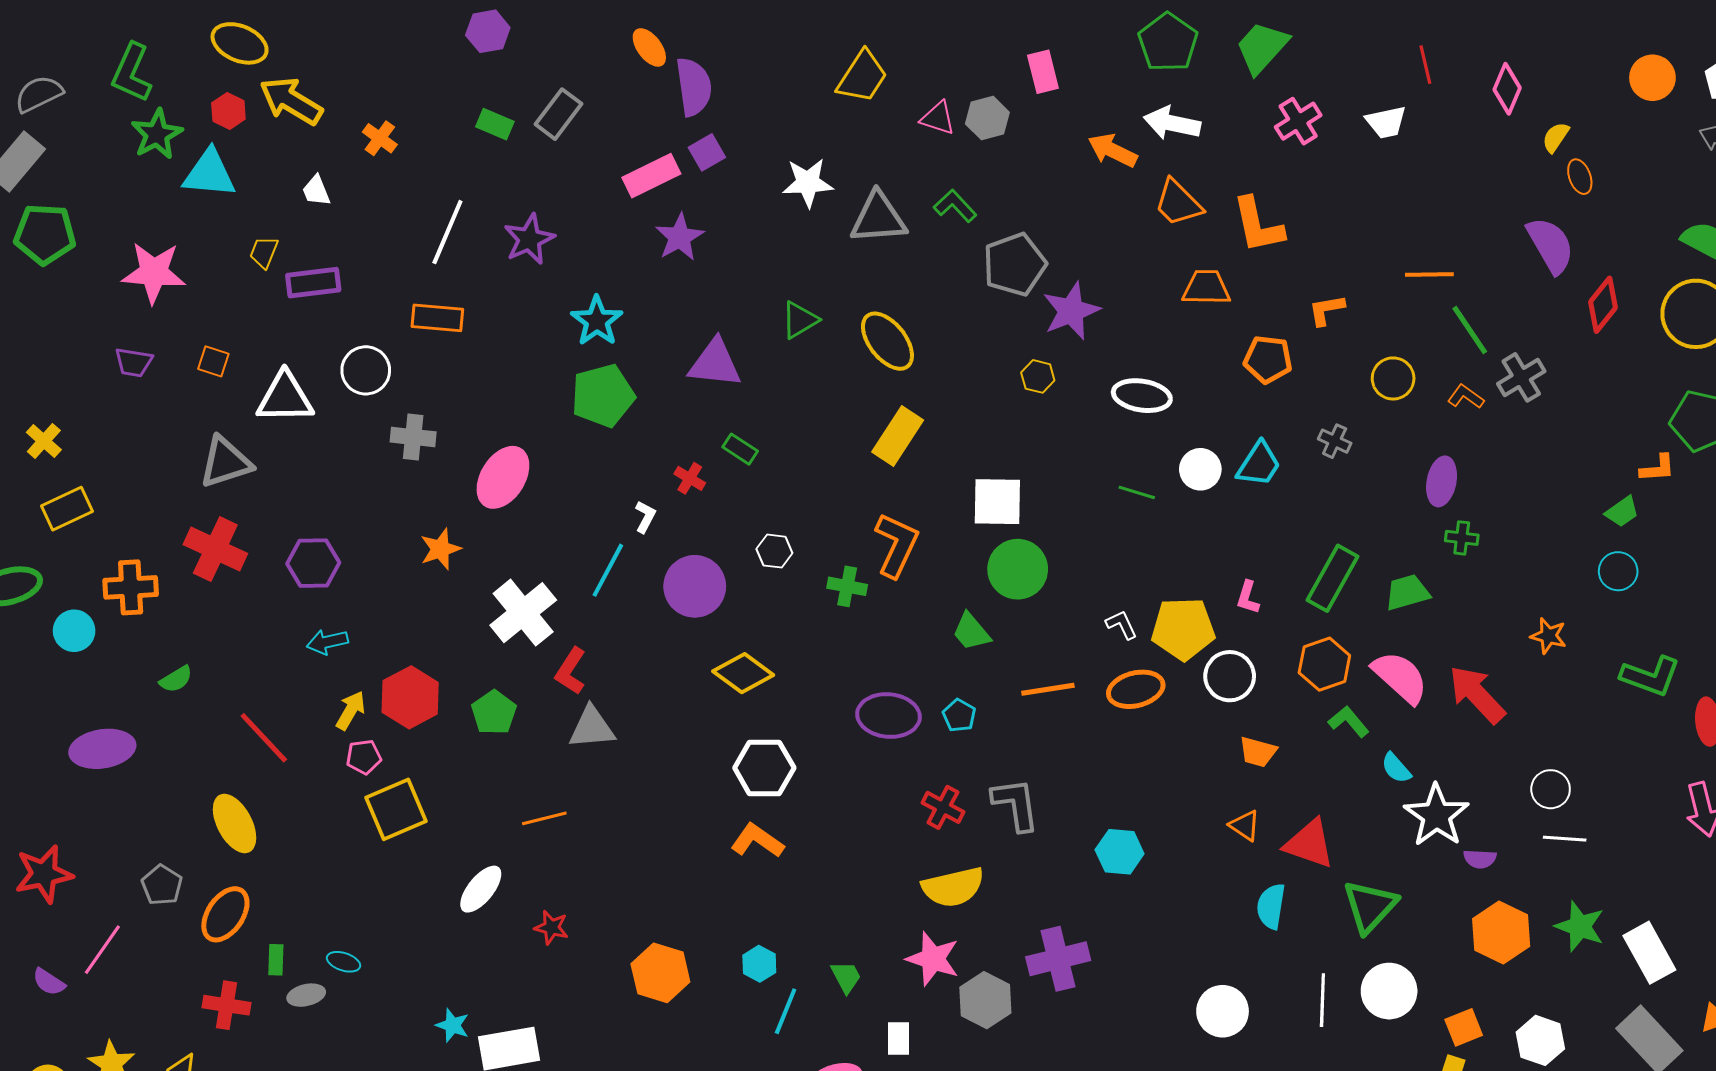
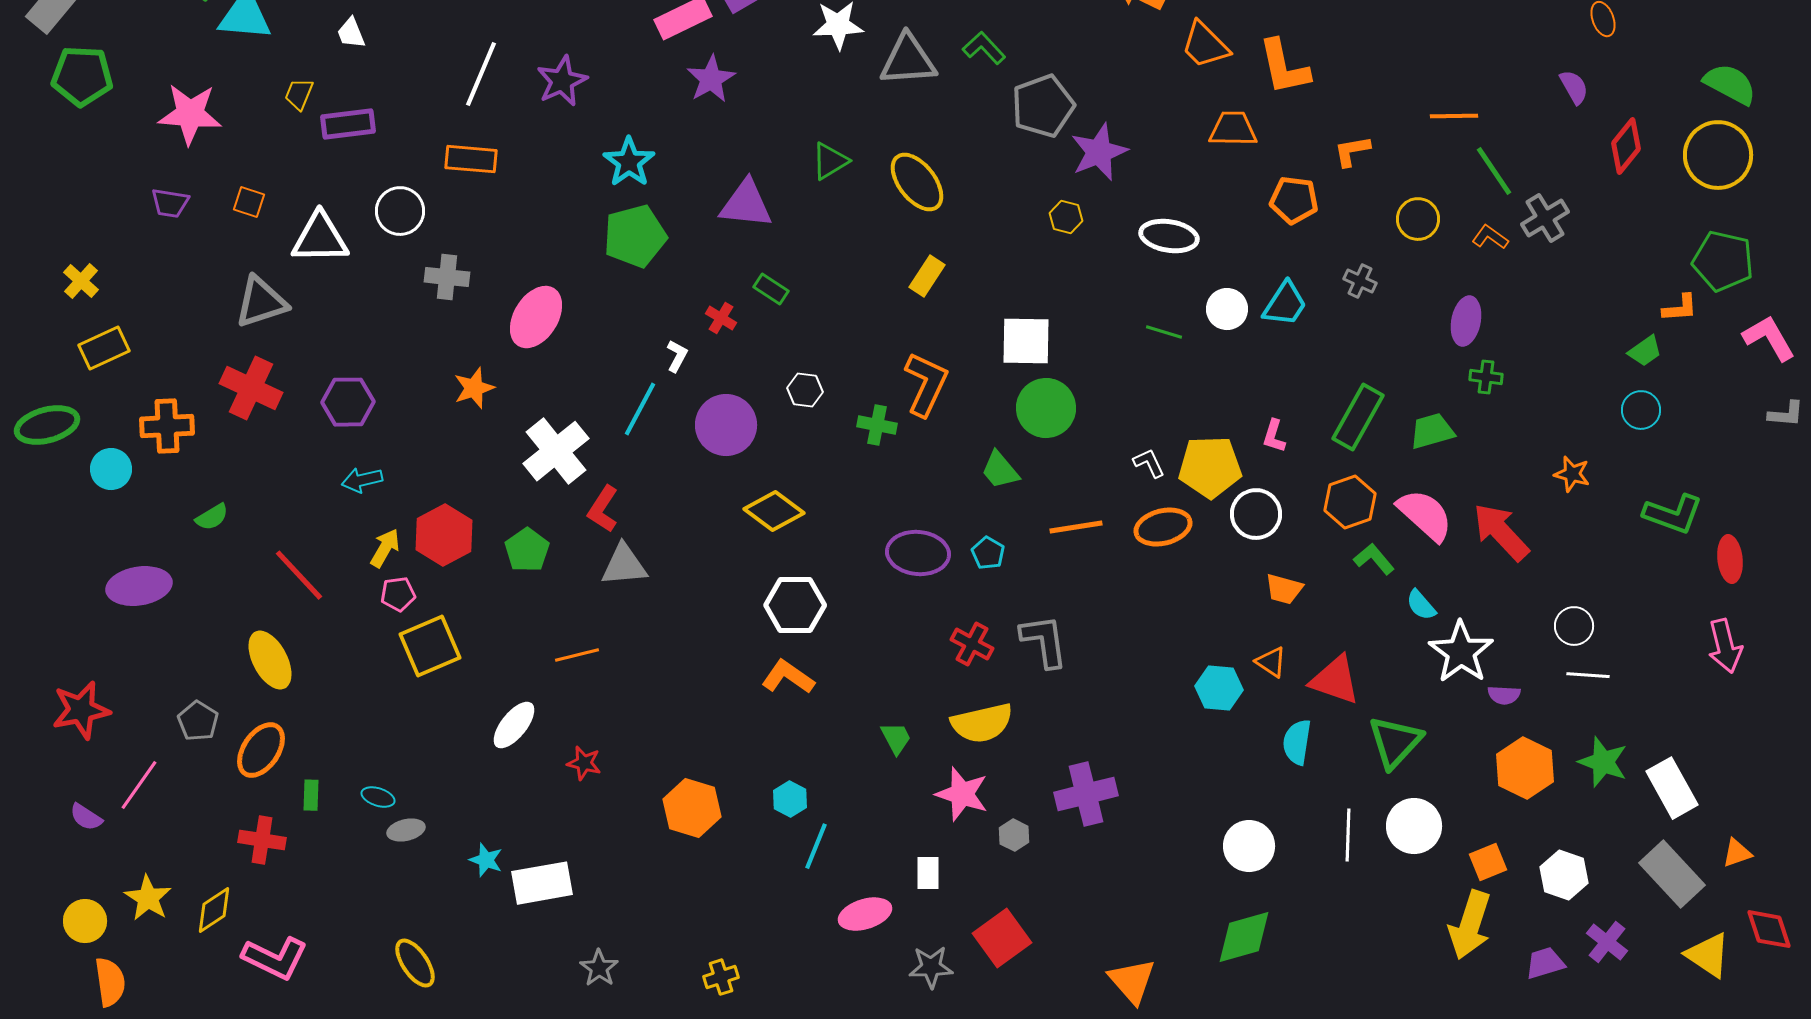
purple semicircle: (1551, 245) -> (1574, 87), size x0.6
yellow rectangle: (898, 436) -> (927, 276), size x0.7
cyan hexagon: (1120, 852) -> (1219, 688), moved
green trapezoid: (846, 977) -> (896, 738), moved
gray ellipse: (306, 995) -> (406, 830), moved
gray hexagon: (985, 1000) -> (1014, 835), size x0.6

